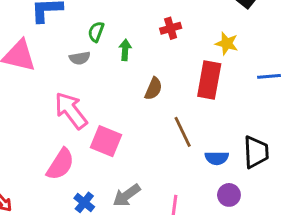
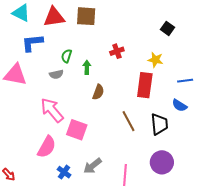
brown semicircle: (153, 89) -> (98, 92), moved
black trapezoid: (256, 152) -> (159, 124), moved
blue semicircle: (217, 158) -> (180, 105), moved, turned 35
purple circle: (229, 195) -> (162, 162), size x1.5

